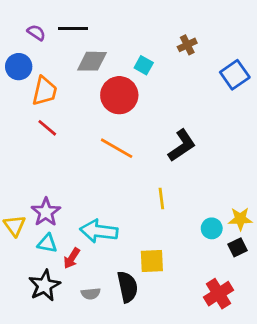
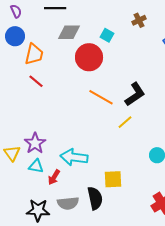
purple semicircle: (36, 33) -> (16, 11), moved, turned 32
orange line: (117, 148) -> (101, 97), moved
yellow line: (161, 198) -> (125, 122), moved, turned 56
black star: (44, 285) -> (38, 210), moved, turned 30
gray semicircle: (91, 294) -> (68, 203), size x1.5

